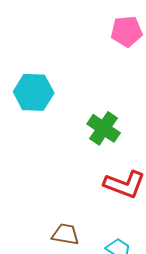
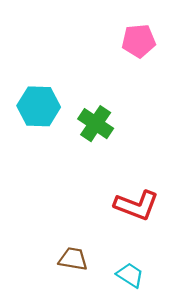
green cross: (104, 128) -> (96, 124), moved

